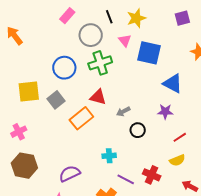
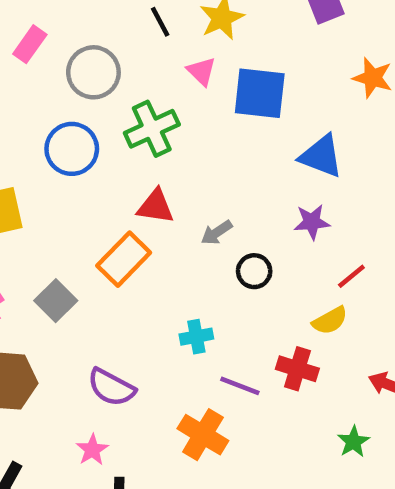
pink rectangle: (67, 16) -> (30, 44), moved
gray circle: (91, 35) -> (93, 72), moved
gray square: (56, 100) -> (56, 301), moved
yellow semicircle: (177, 160) -> (330, 321), moved
purple semicircle: (70, 174) -> (111, 387), turned -120

